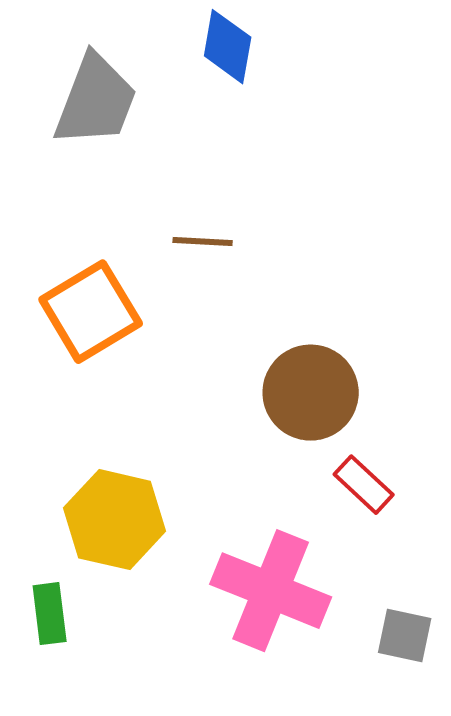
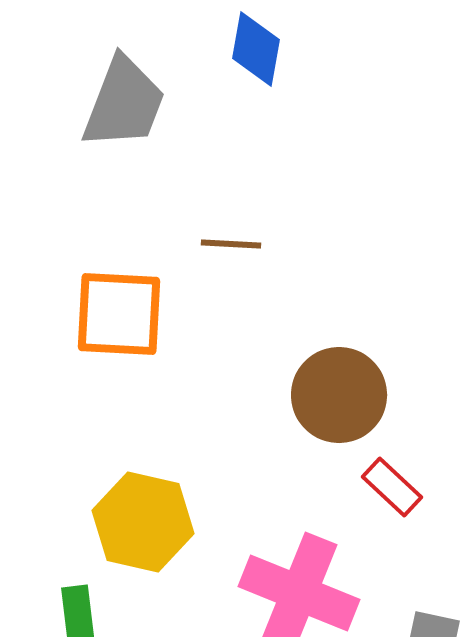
orange square: (91, 312) -> (119, 314), turned 34

